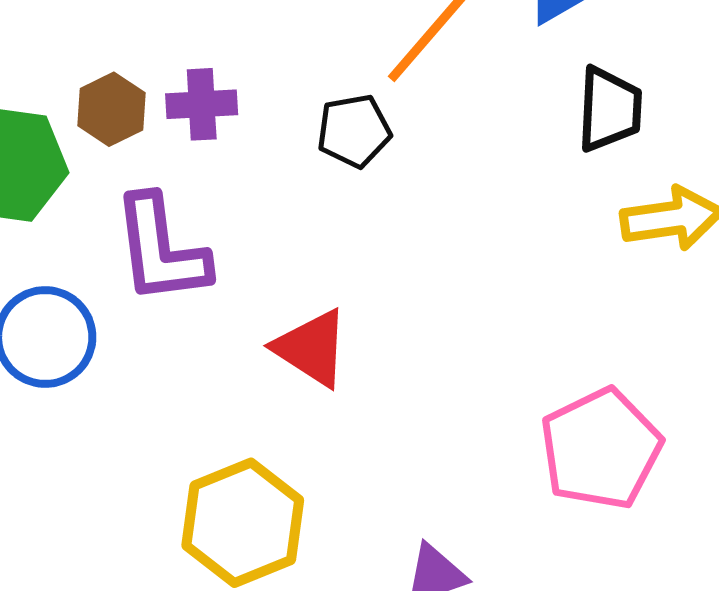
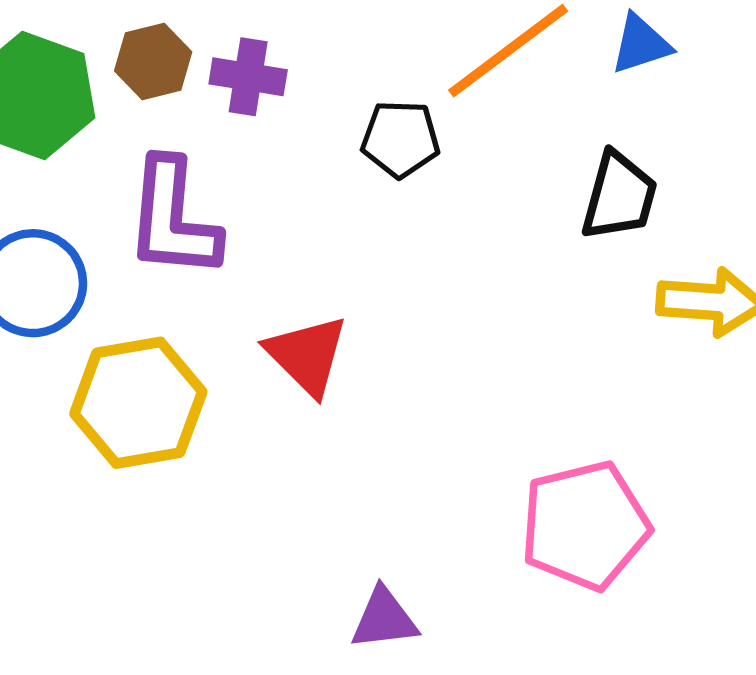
black trapezoid: (610, 109) -> (619, 196), moved
yellow hexagon: (243, 523) -> (138, 403), moved

